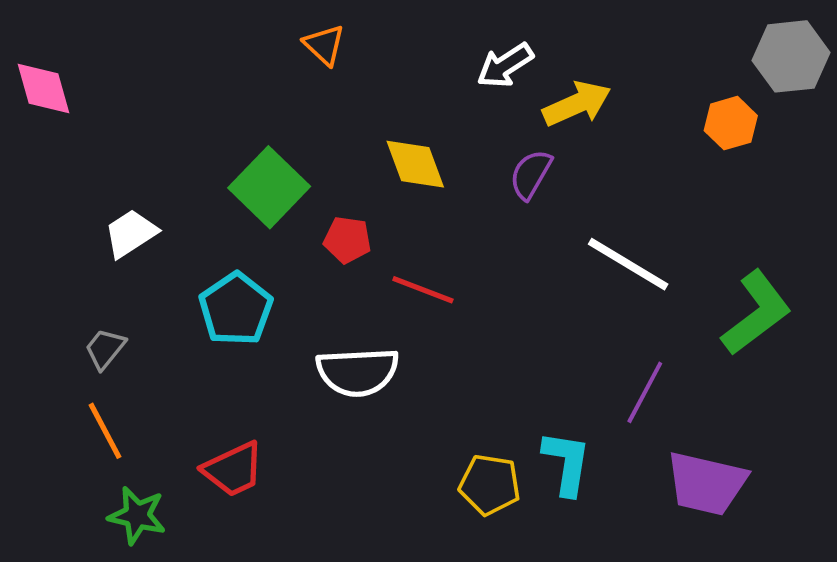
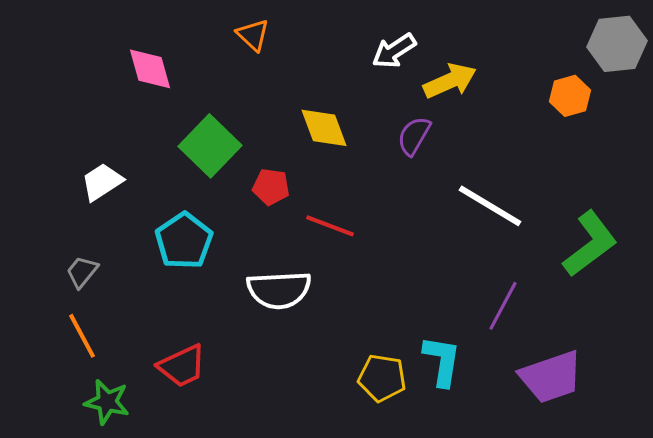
pink diamond: (43, 88) -> (150, 69), moved
purple trapezoid: (706, 483) -> (551, 377), turned -32

